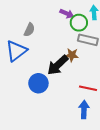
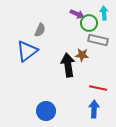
black arrow: (58, 65) -> (68, 65), turned 125
blue circle: (38, 83) -> (46, 111), moved

